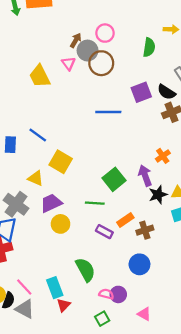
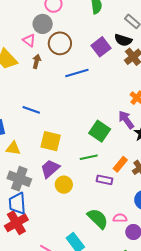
brown arrow: (76, 40) -> (37, 61), moved
brown circle: (101, 63) -> (60, 43), moved
blue line: (38, 135) -> (31, 110), moved
yellow square: (61, 162) -> (51, 141), moved
yellow triangle: (36, 178) -> (13, 148), moved
pink semicircle: (106, 294) -> (120, 218), moved

